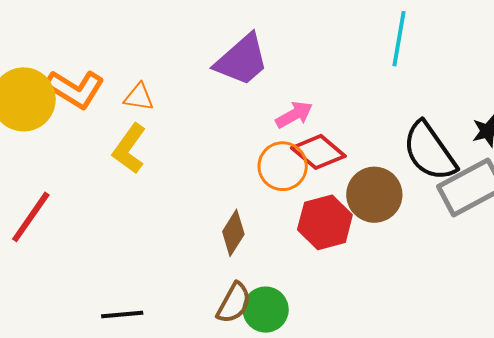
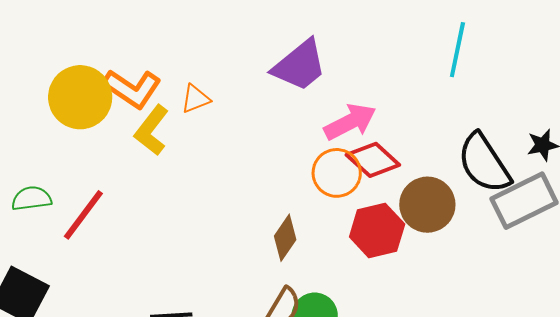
orange triangle: (139, 97) -> (195, 99), turned -32
pink arrow: (294, 115) -> (350, 122), size x1.4
yellow L-shape: (129, 149) -> (152, 130), moved

